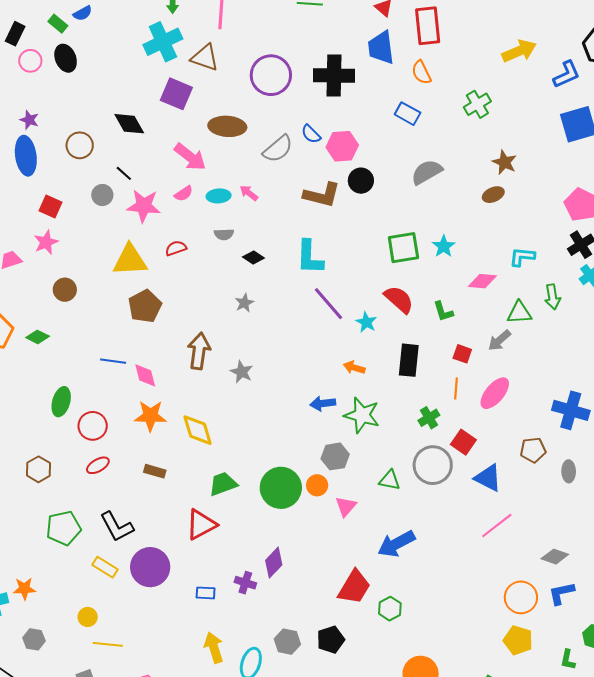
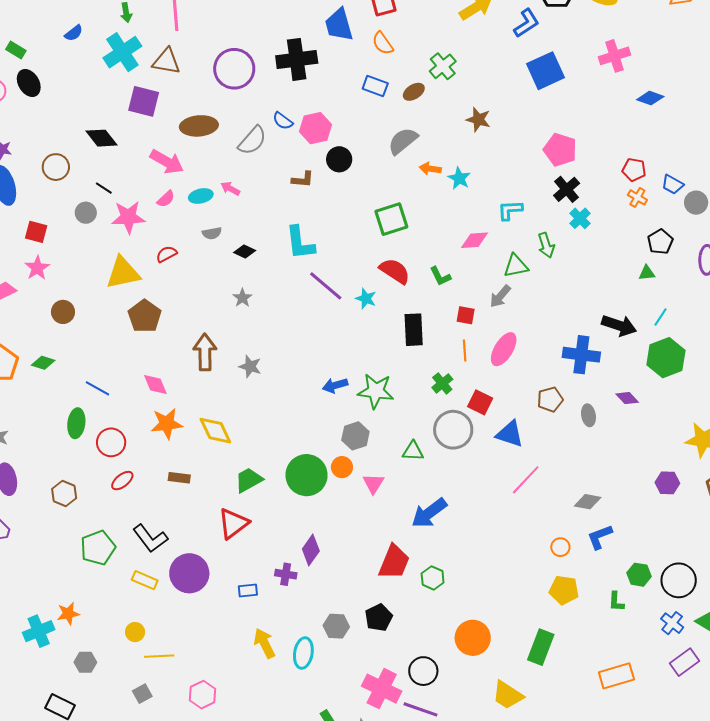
blue semicircle: (83, 13) -> (74, 33), moved
brown L-shape: (322, 195) -> (303, 179), size x0.6
brown ellipse: (493, 195) -> (414, 92), moved
cyan star: (444, 246) -> (459, 178), moved
blue line: (113, 361) -> (98, 388), moved, turned 30
orange arrow: (354, 368) -> (430, 169), moved
orange circle: (521, 597) -> (560, 547), size x0.6

